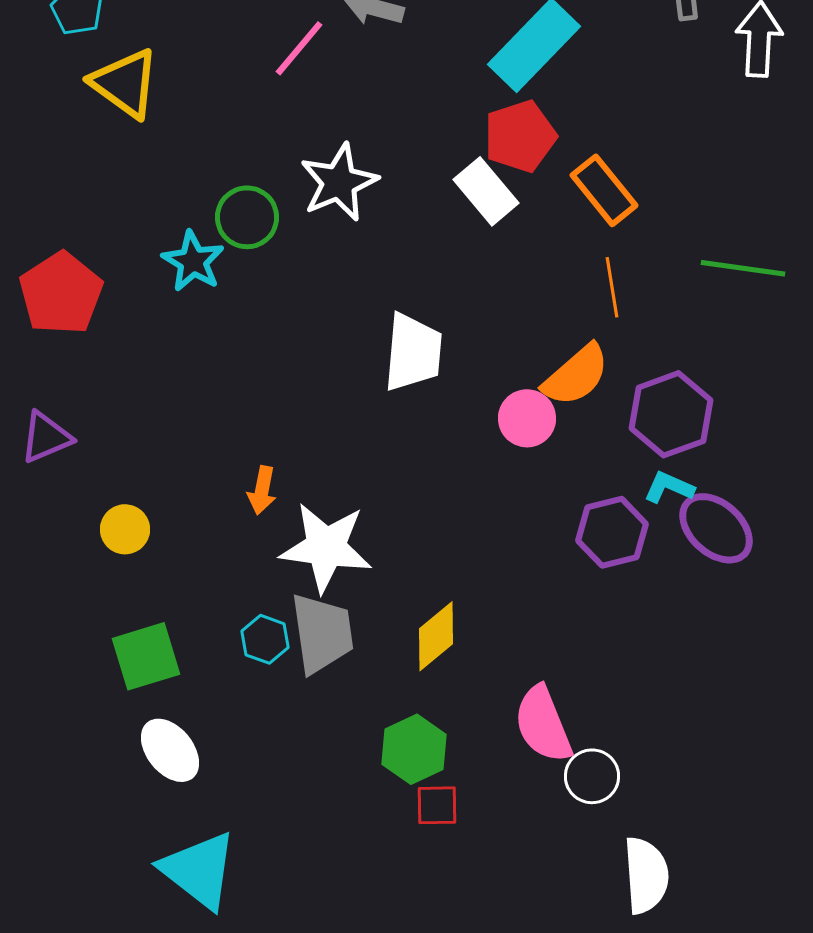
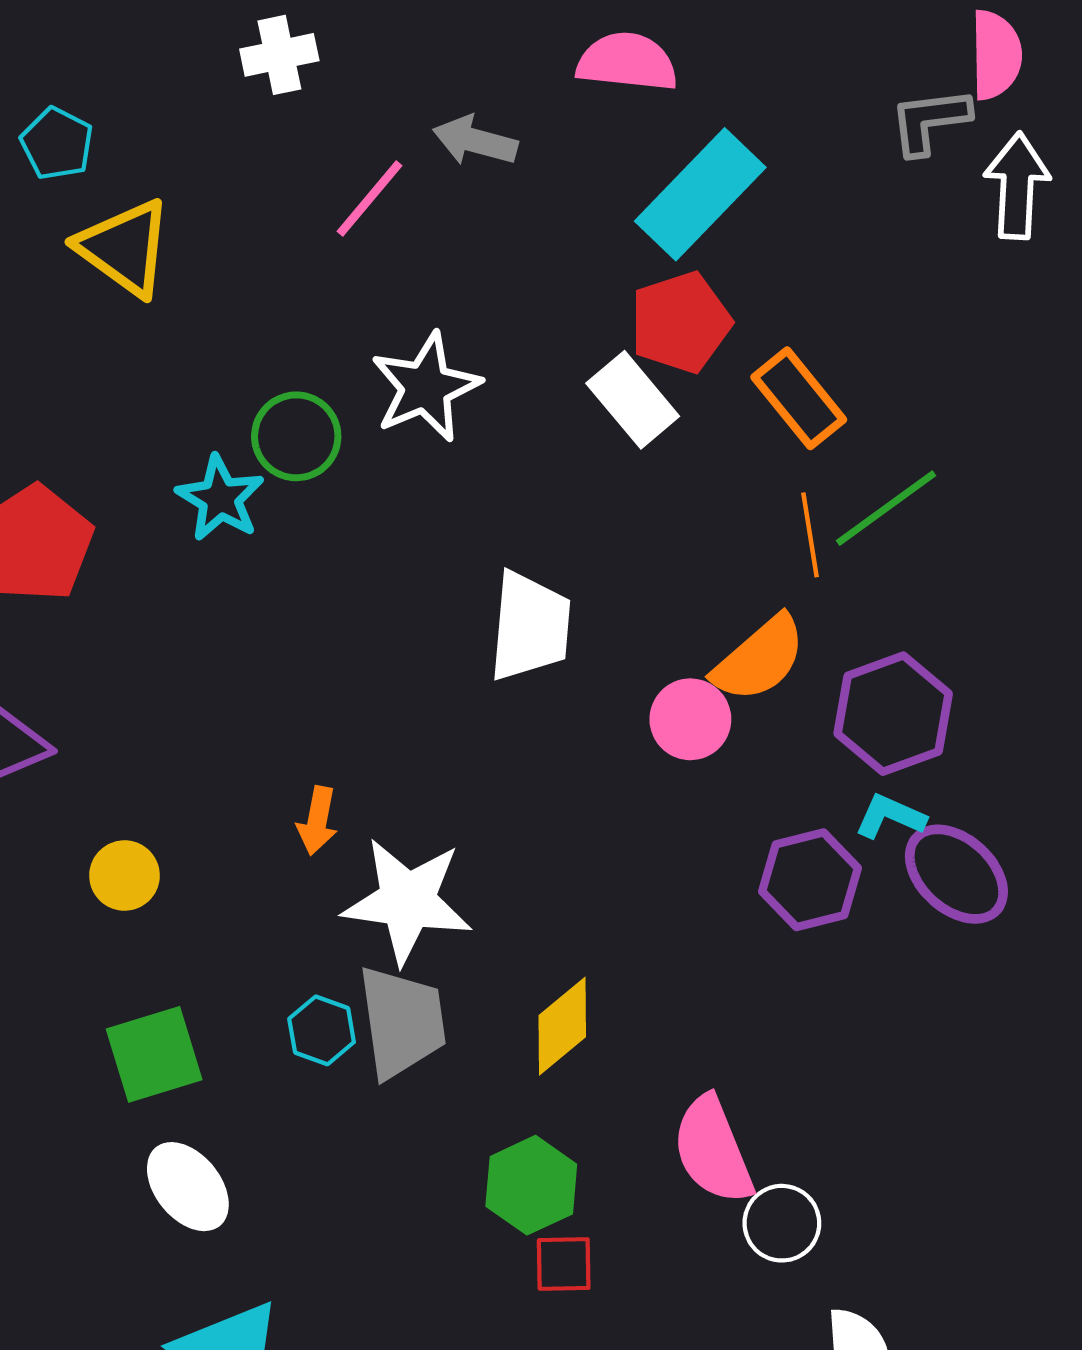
green line: (743, 268) -> (886, 508), moved, turned -44

